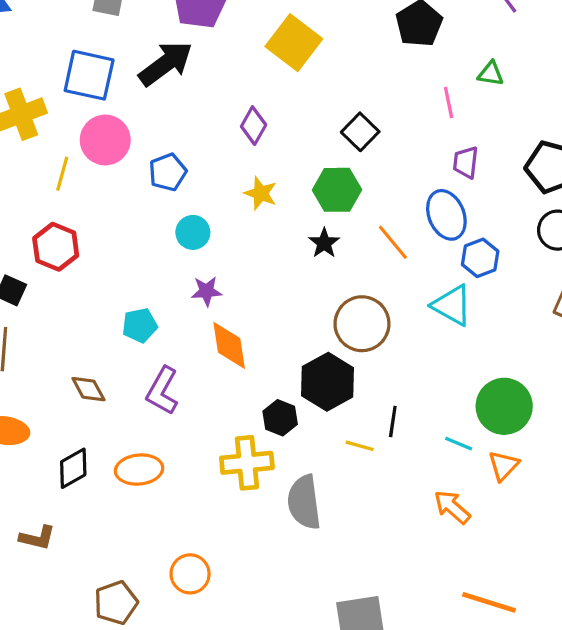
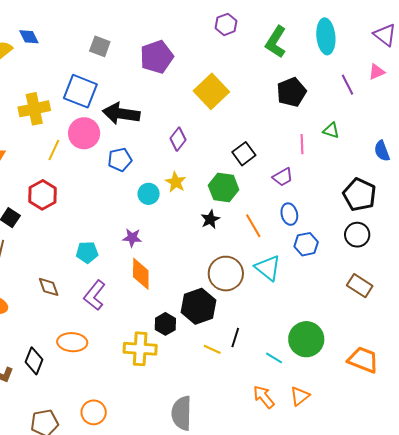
black arrow: (166, 64) -> (121, 114), moved, turned -144
purple trapezoid: (466, 162) -> (283, 177), moved, turned -135
blue ellipse: (446, 215) -> (289, 214), size x0.7
cyan circle: (193, 232) -> (149, 194), moved
cyan triangle: (452, 305) -> (268, 268), moved
orange triangle: (504, 466) -> (300, 396), moved
black diamond: (73, 468) -> (34, 361), moved, turned -48
gray semicircle: (304, 502) -> (182, 413), moved

